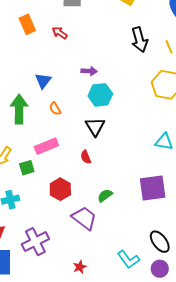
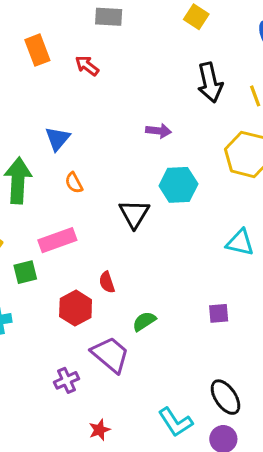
purple arrow: (89, 71) -> (159, 131), moved
cyan hexagon: (100, 95) -> (178, 185), moved
red semicircle: (86, 157) -> (107, 282), moved
purple square: (153, 188) -> (219, 313), size x0.5
purple cross: (35, 242) -> (67, 380), moved, size x0.6

